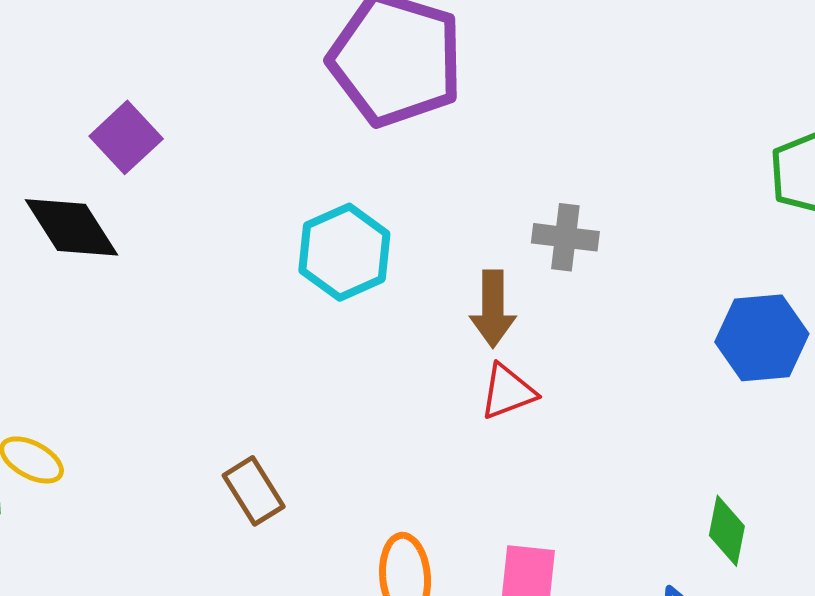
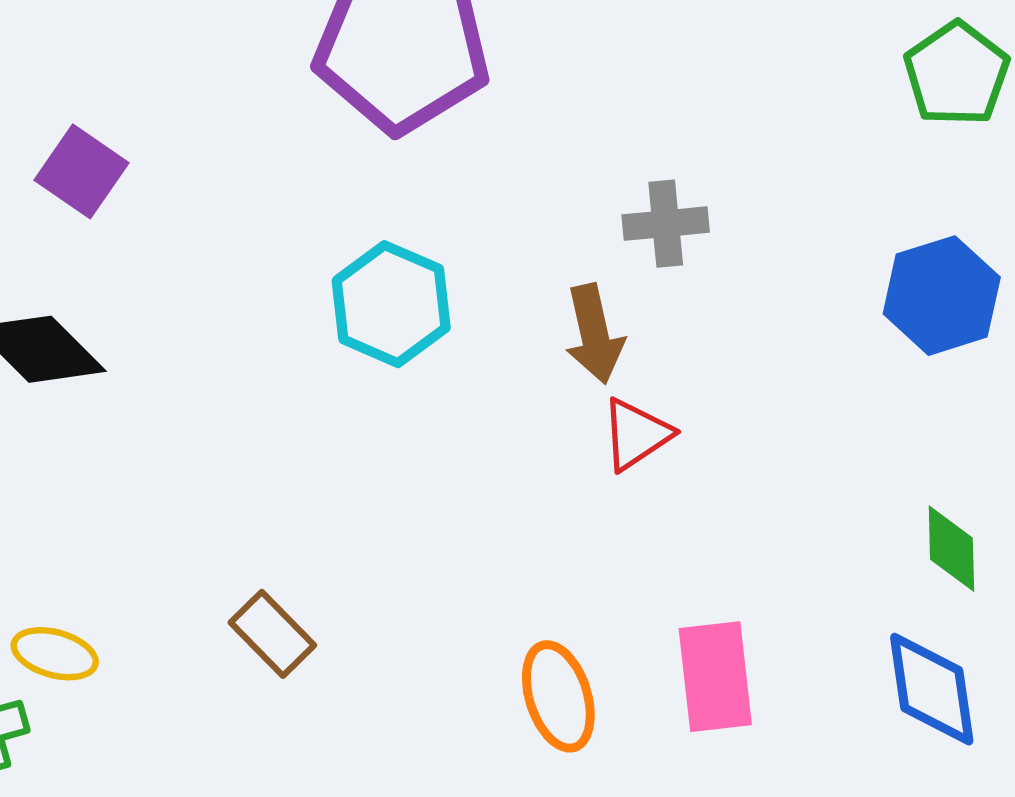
purple square: (126, 137) -> (81, 171), moved
brown rectangle: (254, 491) -> (272, 634), moved

